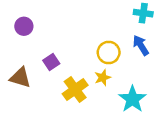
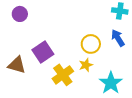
purple circle: (24, 26) -> (20, 14), moved
purple square: (51, 62) -> (43, 52), size x1.5

